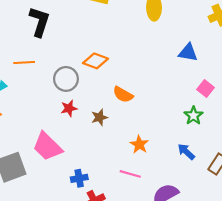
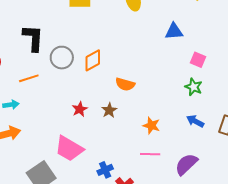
orange diamond: (96, 61) -> (93, 60), turned -35
gray circle: (66, 79) -> (62, 58), moved

